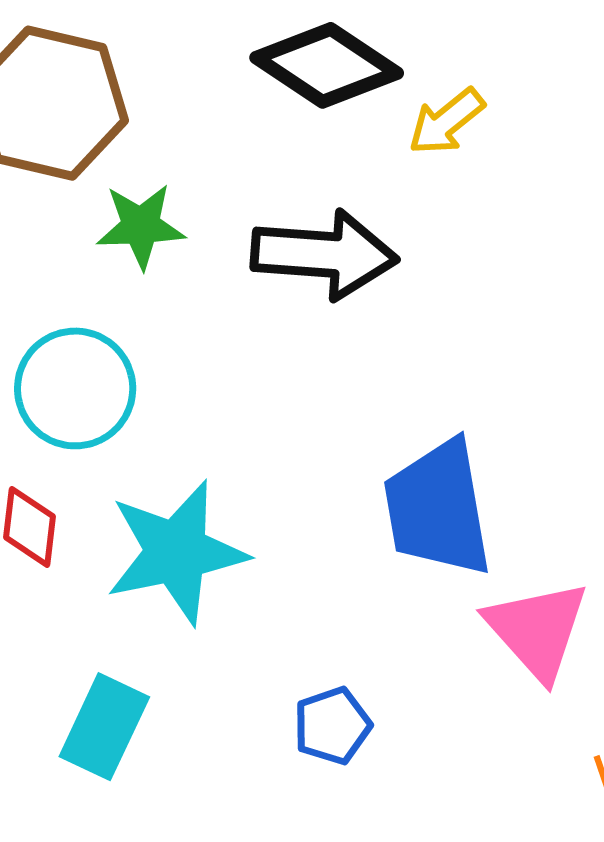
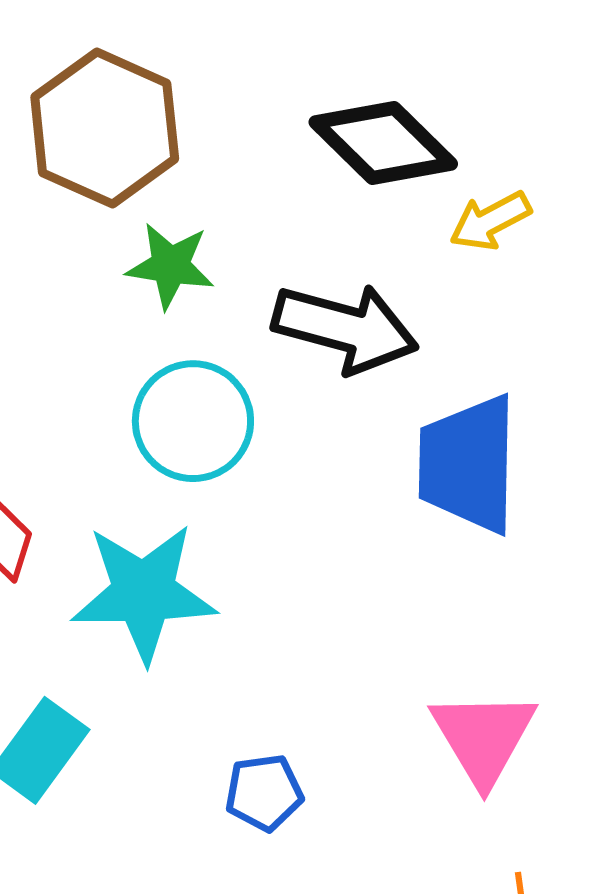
cyan circle: (75, 388) -> (193, 421), moved
blue trapezoid: (438, 508) -> (468, 464), moved

